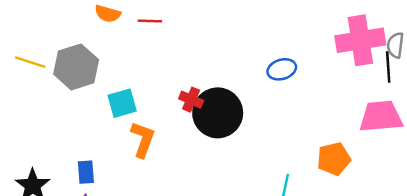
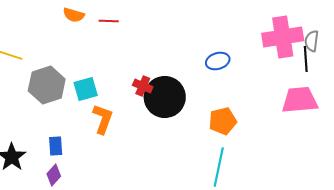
gray hexagon: (76, 67) -> (47, 85), moved
orange pentagon: (334, 159) -> (223, 121), moved

